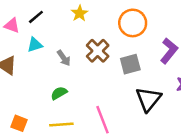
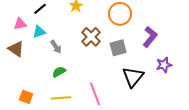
pink triangle: (12, 25) -> (20, 24), moved, turned -32
gray arrow: (64, 58) -> (56, 47), moved

